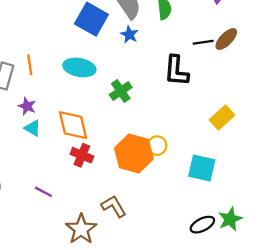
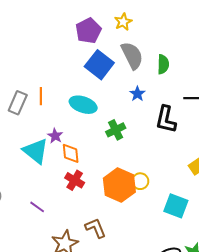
blue star: (129, 35) -> (137, 94), moved
purple star: (27, 106) -> (55, 136), moved
orange diamond: (73, 125) -> (71, 153), size x0.7
cyan triangle: (33, 128) -> (36, 151), size x1.8

